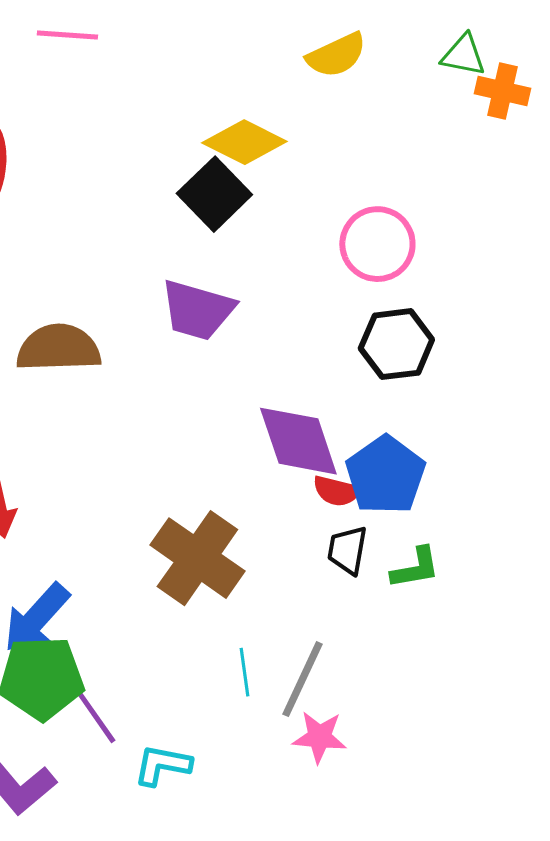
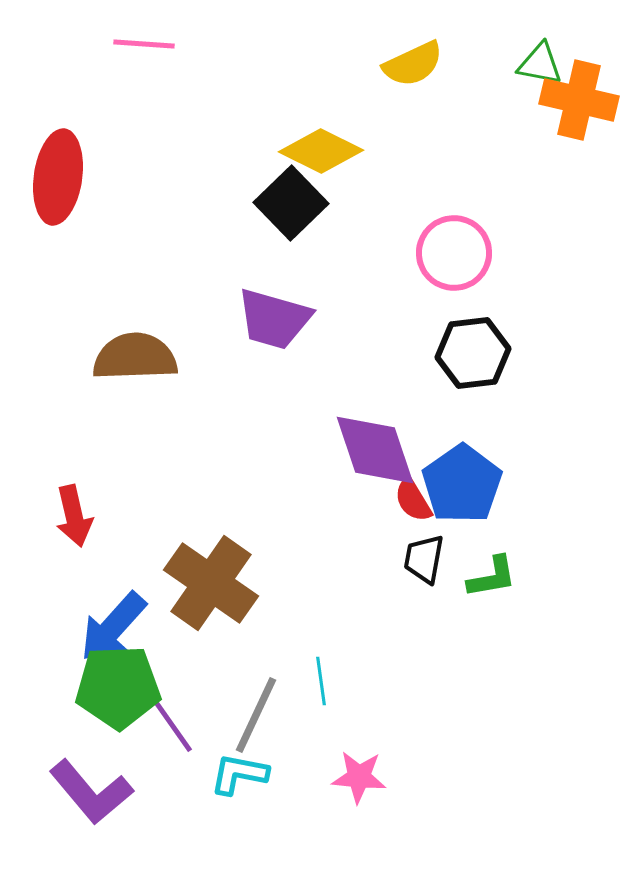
orange cross: (502, 91) -> (579, 100), size x1.4
red semicircle: (336, 491) -> (413, 500), turned 45
brown cross: (197, 558) -> (211, 583), moved
gray line: (302, 679) -> (256, 715), moved
pink star: (319, 737) -> (359, 777), moved

